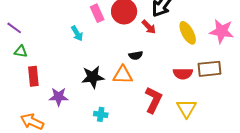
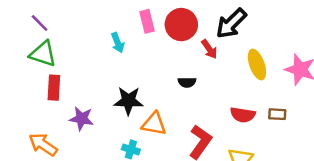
green triangle: (21, 51) -> (43, 54), size x1.6
brown rectangle: (210, 69) -> (277, 114), size x0.6
orange triangle: (123, 75) -> (154, 124), moved

